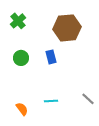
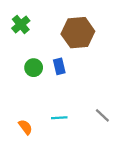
green circle: (21, 58) -> (34, 68), moved

